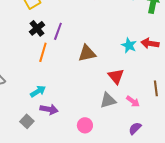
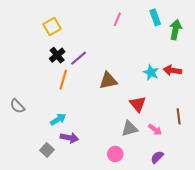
purple line: (58, 31) -> (79, 58), turned 30
pink circle: (85, 125) -> (115, 154), moved

